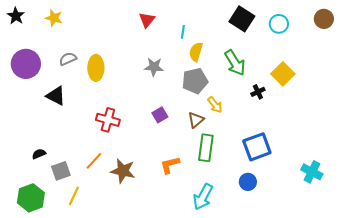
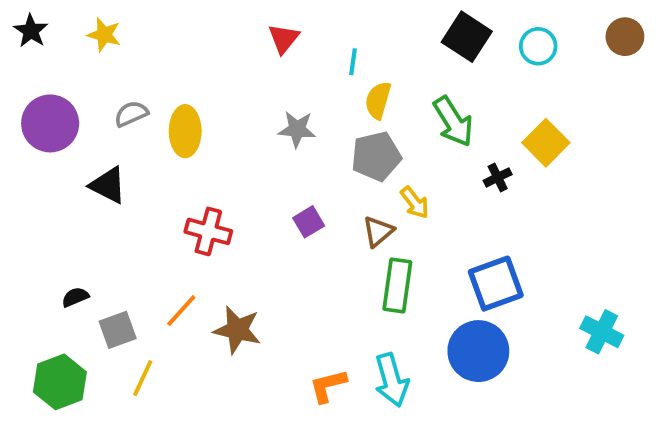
orange L-shape: (170, 165) -> (328, 386), moved
blue circle: (248, 182) -> (478, 351), size x1.8
cyan arrow: (203, 197) -> (392, 380), turned -44

